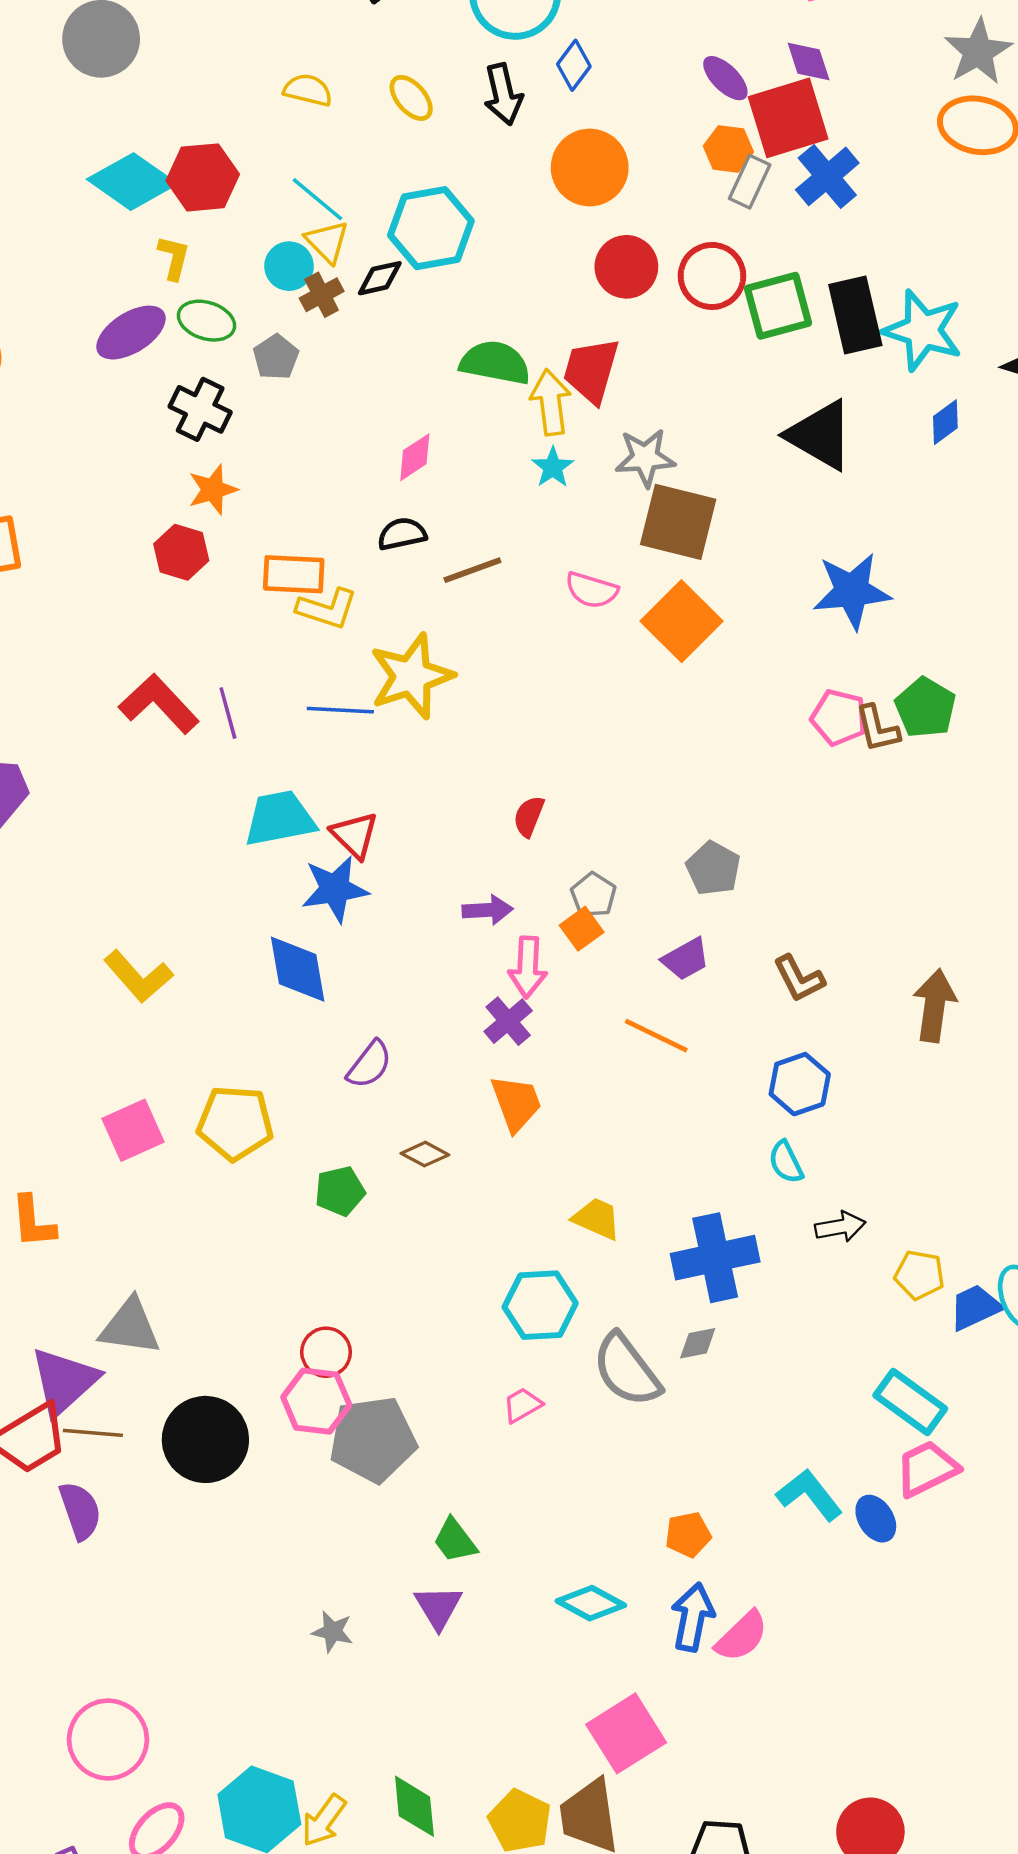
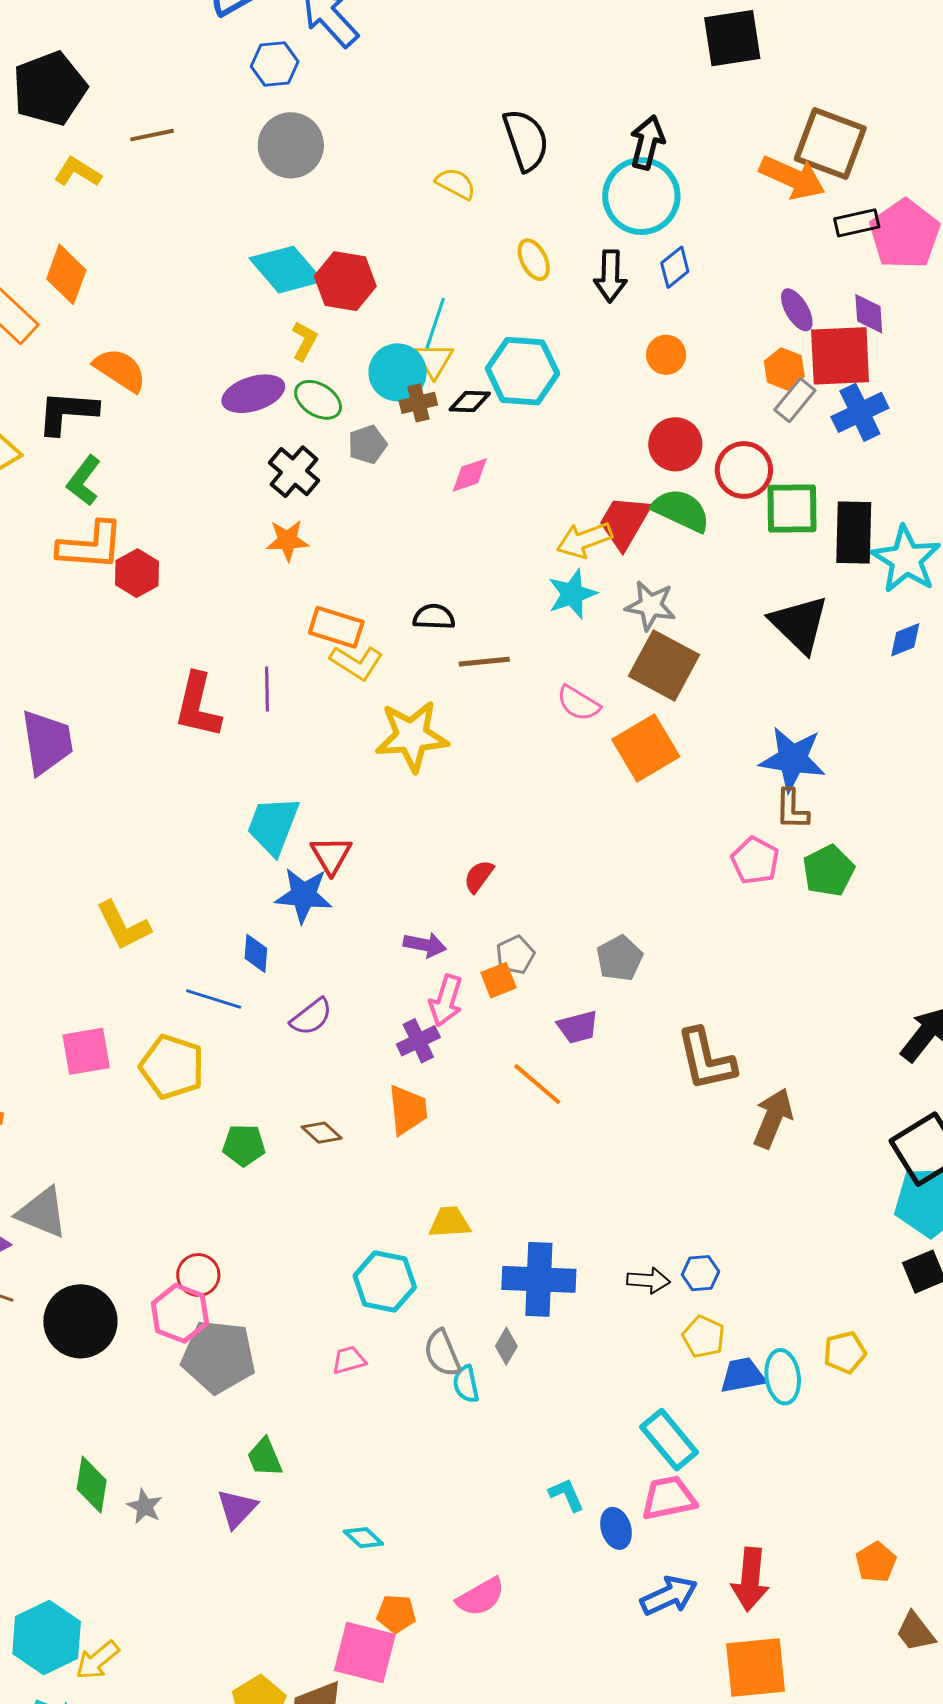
yellow semicircle: (308, 90) -> (456, 184), moved
orange circle: (590, 168) -> (666, 355), size x0.6
cyan line: (317, 199) -> (435, 323), turned 54
cyan circle: (289, 266) -> (398, 372), size x1.4
green semicircle: (495, 363) -> (681, 510), moved
yellow arrow: (551, 402) -> (584, 540), turned -118
pink diamond: (415, 457) -> (470, 475), moved
cyan star: (553, 467) -> (572, 594), size x1.4
red hexagon: (181, 552) -> (137, 573), moved
red L-shape: (159, 704) -> (198, 705), turned -138
blue line: (340, 710) -> (214, 999), moved
purple line: (228, 713) -> (267, 689), moved
brown L-shape: (877, 729) -> (792, 809), moved
cyan trapezoid: (280, 818) -> (273, 825), turned -72
blue diamond: (298, 969) -> (256, 953), size x0.6
brown L-shape: (799, 979) -> (706, 1059), moved, size x1.5
purple semicircle: (369, 1065) -> (311, 1017), moved
blue hexagon: (800, 1084) -> (701, 1273), moved, size x0.7
cyan semicircle: (786, 1162) -> (466, 1384), moved
yellow trapezoid: (597, 1219) -> (450, 1222), turned -42
gray diamond: (698, 1343) -> (506, 1346), turned -63
gray semicircle: (627, 1370) -> (442, 1353), size x0.7
cyan L-shape: (809, 1495) -> (566, 1495), size x0.7
orange pentagon: (688, 1535) -> (396, 1614), moved
cyan diamond: (591, 1603) -> (363, 1538), size x0.7
blue arrow: (693, 1617) -> (669, 1596), moved, turned 40
pink square: (626, 1733) -> (365, 1653), turned 32
green diamond: (414, 1806) -> (92, 1485), moved

